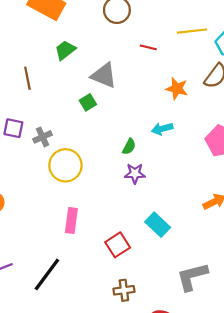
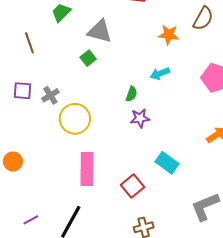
pink rectangle: (71, 220) -> (87, 169), size x1.4

